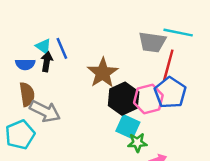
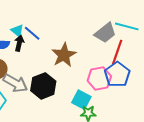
gray trapezoid: (152, 42) -> (105, 33), turned -50
blue line: (62, 48) -> (32, 33), turned -30
black hexagon: (124, 99) -> (43, 86), moved

